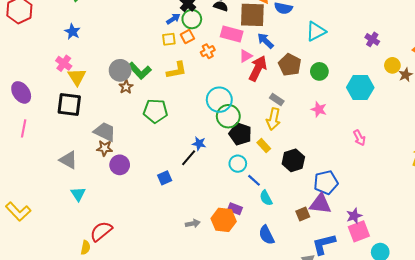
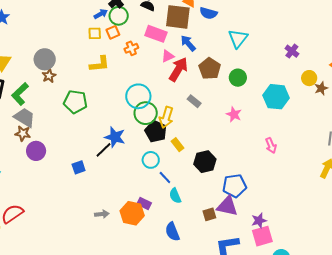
cyan triangle: (316, 31) -> (238, 38), turned -30
green L-shape: (140, 71) -> (20, 94), moved, turned 85
yellow arrow: (273, 119) -> (166, 117), moved
blue star: (199, 143) -> (115, 137), size x1.5

